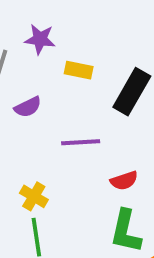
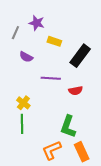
purple semicircle: (28, 107) -> (26, 57), turned 48
red semicircle: (124, 181) -> (76, 91), moved

